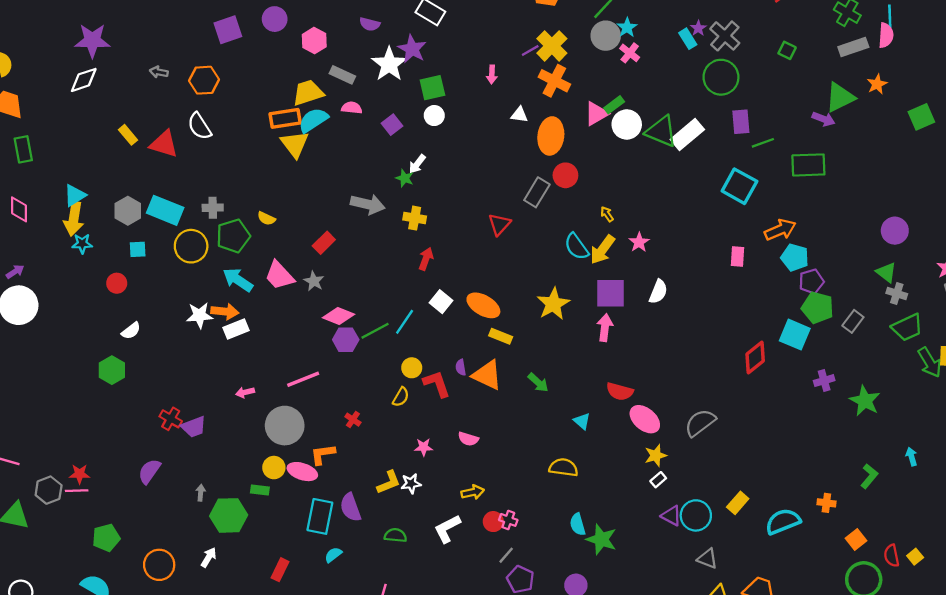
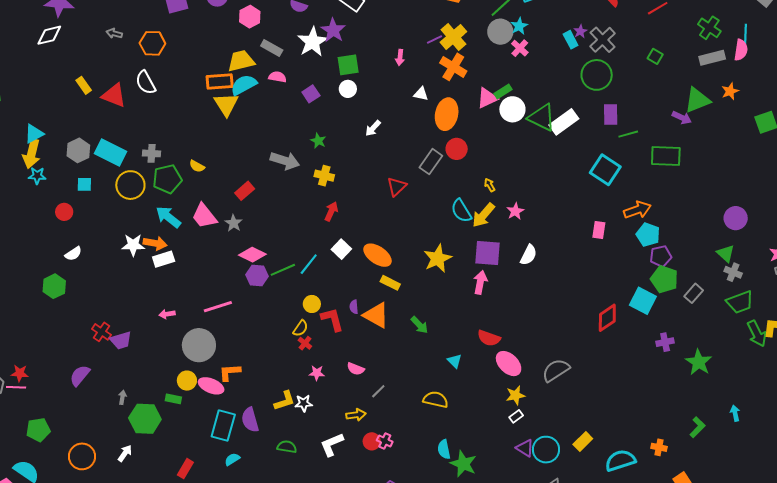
white arrow: (417, 164) -> (373, 128), moved
red cross: (353, 420) -> (305, 343), moved
gray line: (506, 555) -> (378, 391), moved

